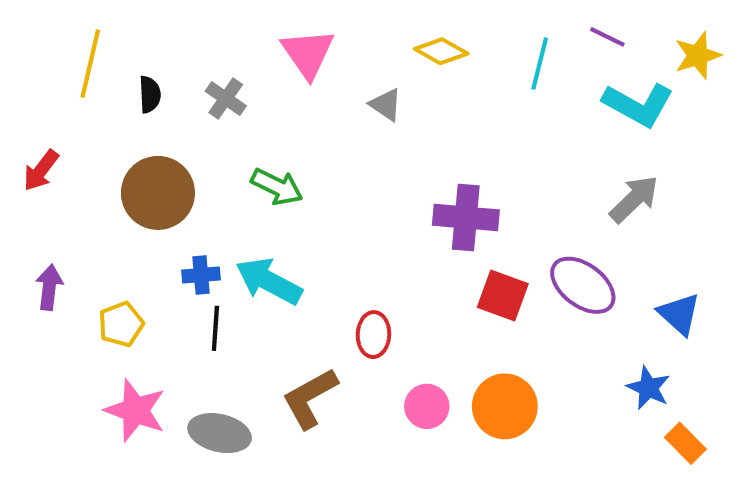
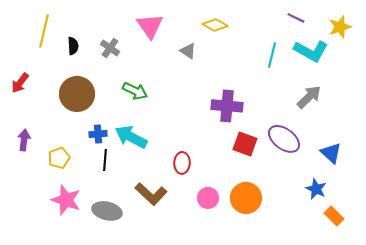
cyan line: (540, 64) -> (272, 55), moved
brown L-shape: (310, 398) -> (151, 194), turned -108

